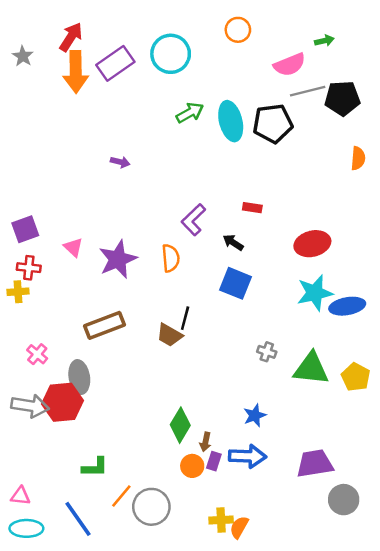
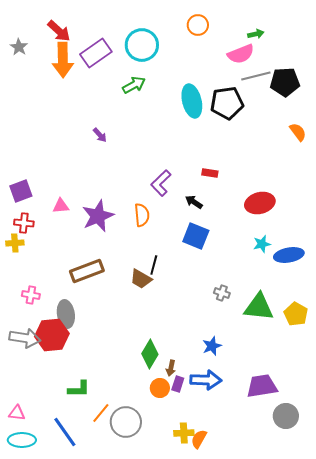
red arrow: (71, 37) -> (59, 31), turned 100
green arrow: (324, 41) -> (256, 34), moved
green arrow: (190, 113) -> (134, 85), moved
orange semicircle: (358, 158) -> (298, 132), turned -42
purple arrow: (120, 162) -> (100, 135), turned 35
pink triangle: (73, 247) -> (61, 206), turned -48
cyan star: (315, 293) -> (262, 244), size x0.6
pink cross: (37, 354) -> (31, 295), turned -30

